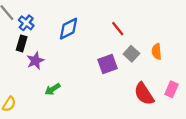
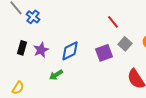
blue diamond: (69, 29) -> (70, 51), moved
black rectangle: (22, 43) -> (22, 48), moved

